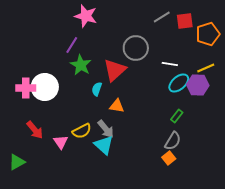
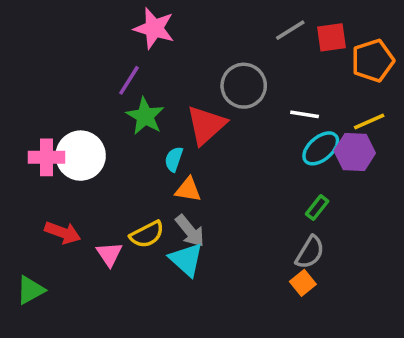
orange triangle: (117, 106) -> (188, 190), moved
red arrow: (35, 130) -> (63, 233), turned -30

